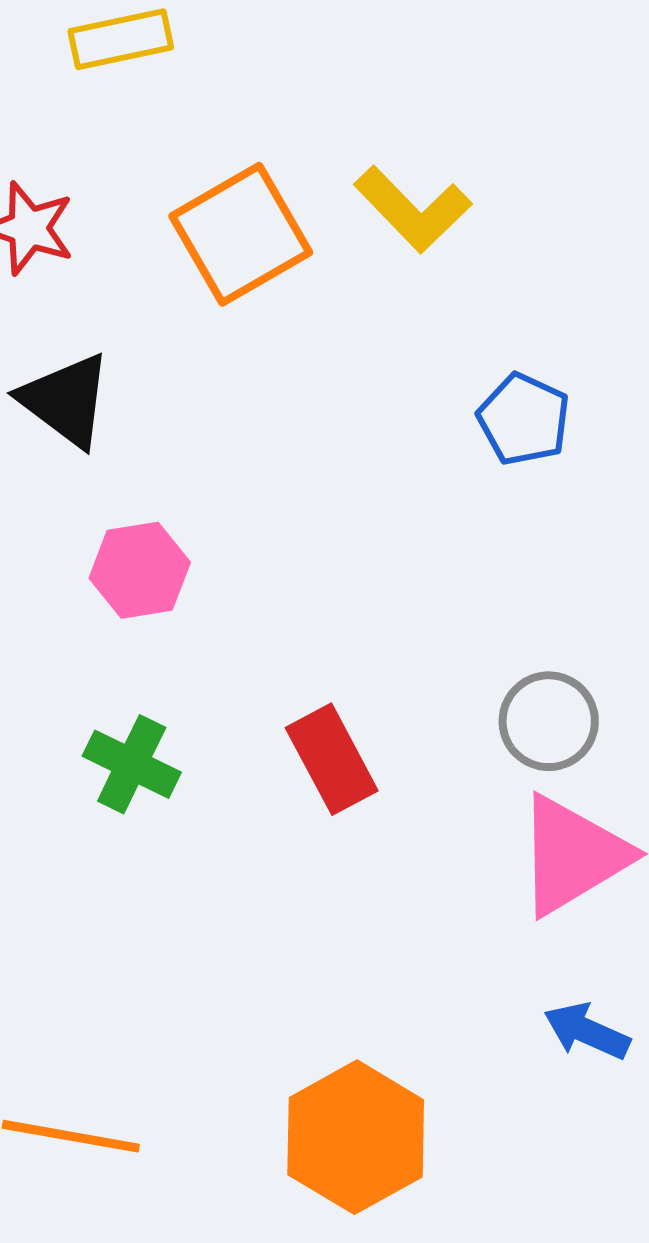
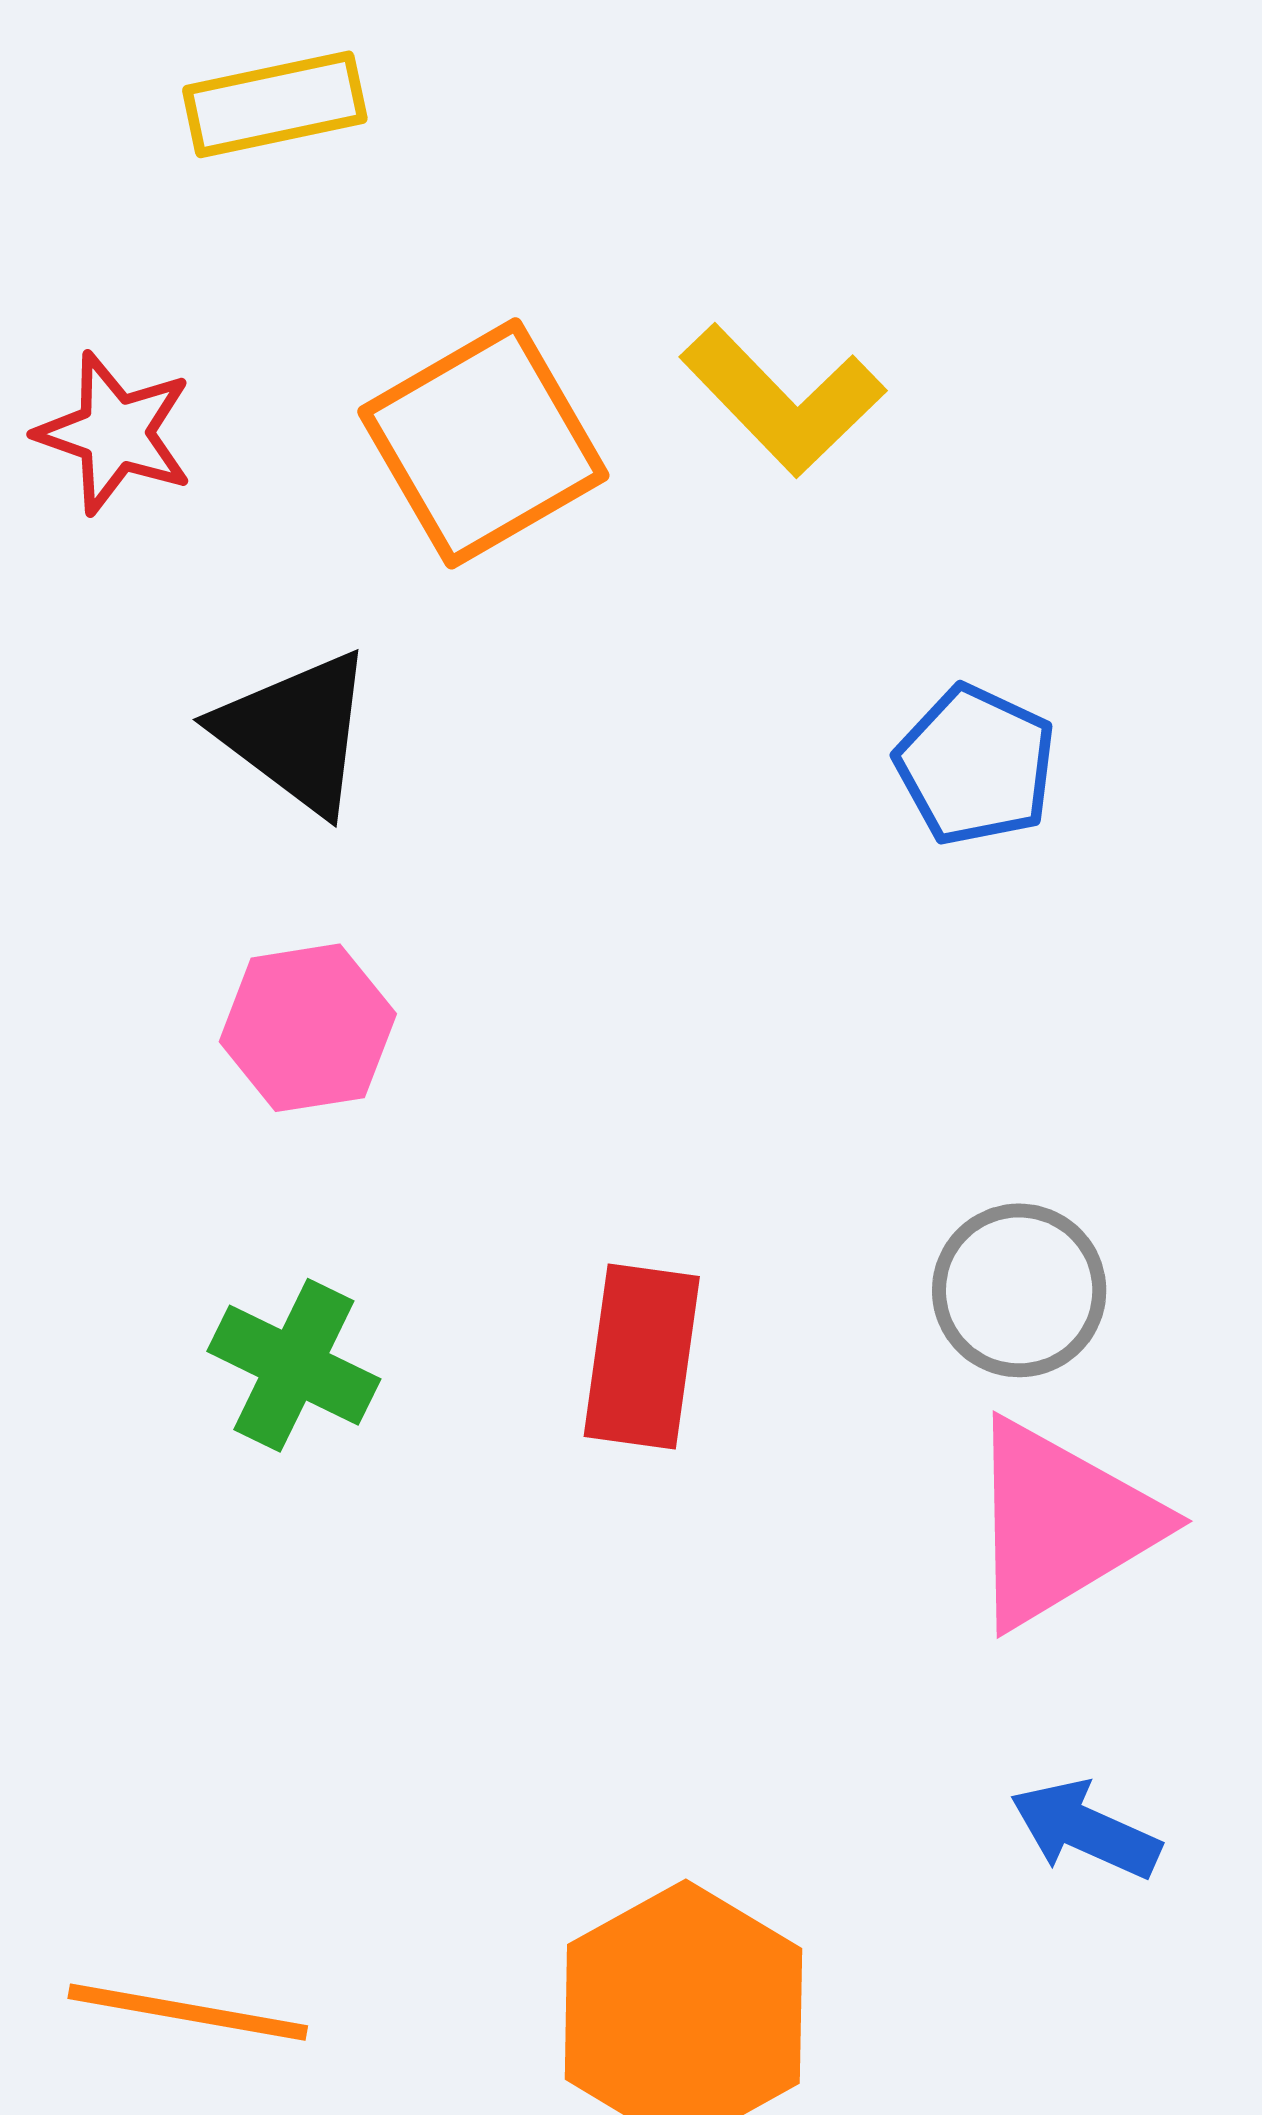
black triangle: (66, 400) -> (296, 732), moved
red rectangle: (332, 759) -> (642, 1357), turned 36

